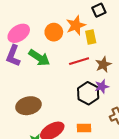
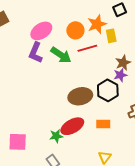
red line: (79, 61) -> (87, 48), moved
purple star: (102, 86) -> (120, 75), moved
brown ellipse: (28, 106) -> (80, 96), moved

